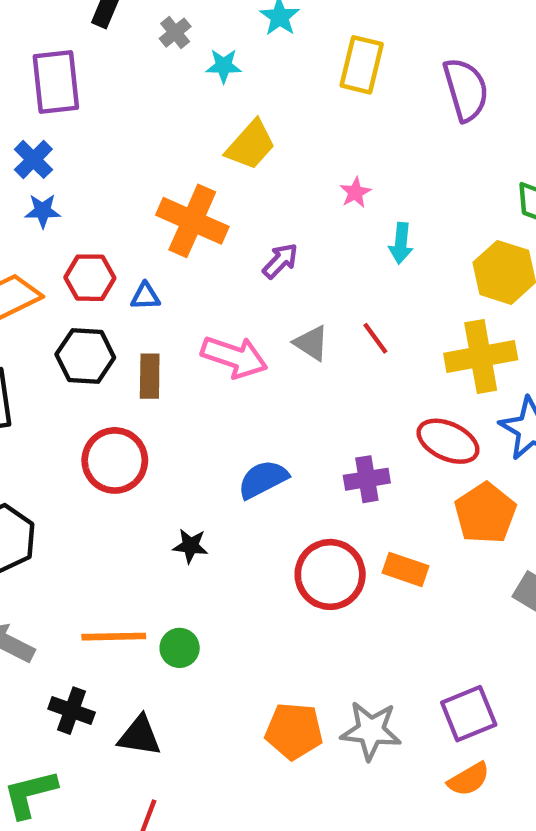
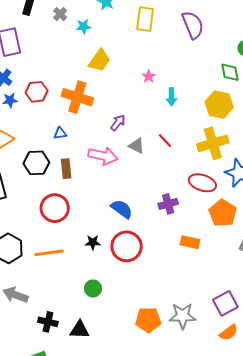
purple arrow: (280, 261) -> (118, 123), moved
red hexagon: (90, 278) -> (37, 92), moved
blue semicircle: (263, 479) -> (122, 209), turned 70
red circle: (330, 574) -> (127, 246), moved
orange line: (114, 637) -> (49, 253), moved

